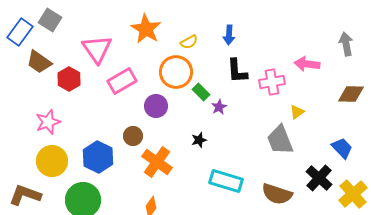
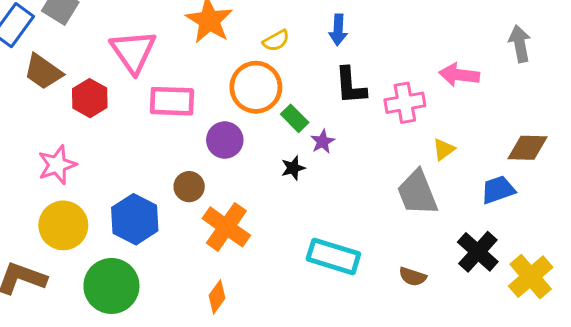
pink rectangle: (122, 81) -> (172, 101), turned 32
brown diamond: (351, 94) -> (528, 148), moved
black star: (199, 140) -> (293, 168), moved
blue trapezoid: (342, 148) -> (498, 190), moved, turned -65
brown semicircle: (277, 194) -> (413, 277), size x0.6

